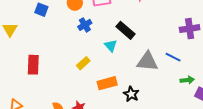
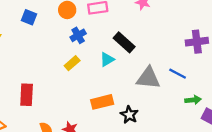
cyan triangle: (111, 46) -> (107, 59), turned 40
yellow rectangle: (83, 63) -> (72, 63), moved
red rectangle: (33, 65) -> (27, 95), moved

